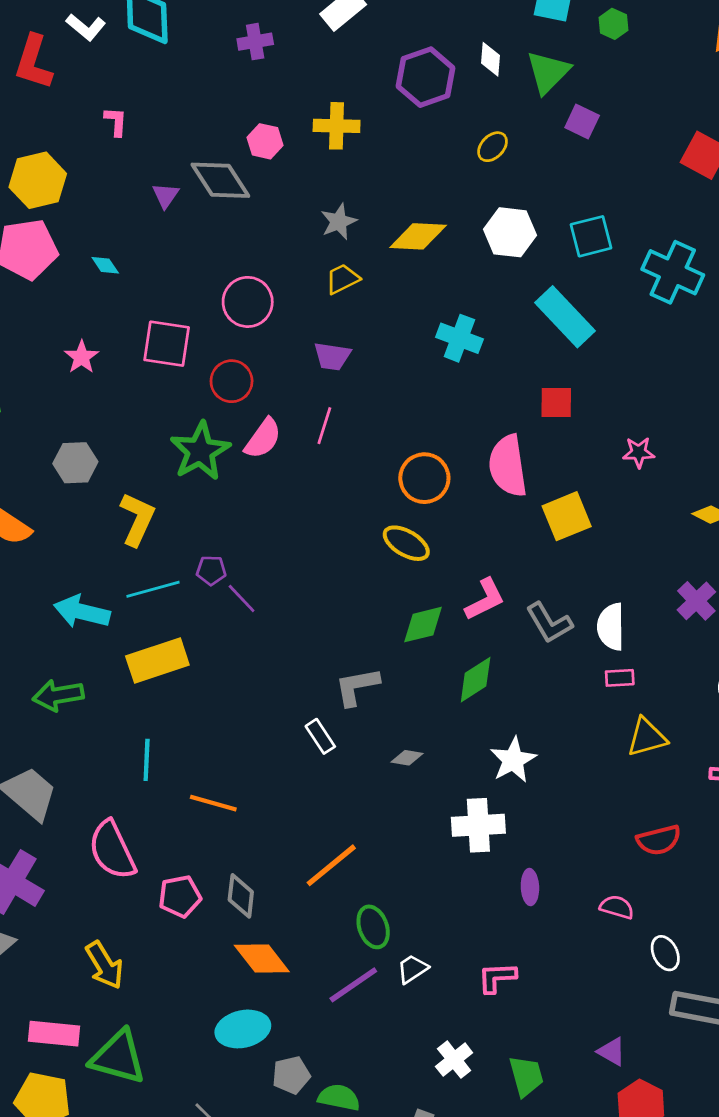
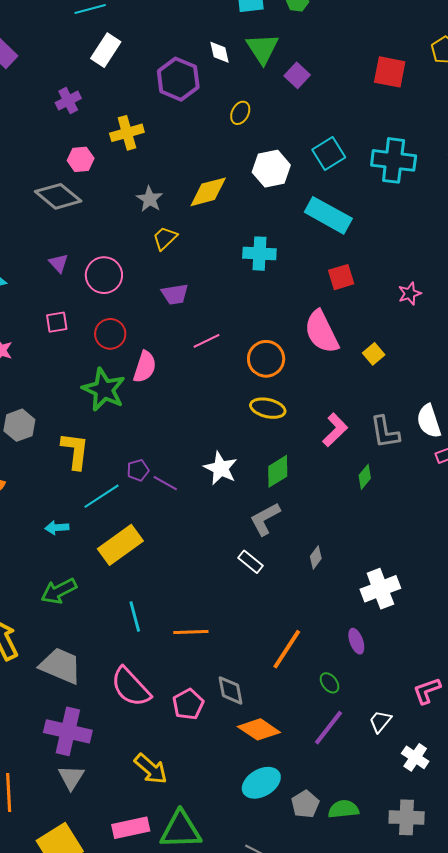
purple cross: (255, 42) -> (68, 101), moved
purple square: (582, 121) -> (297, 75), turned 35
purple triangle: (166, 195) -> (59, 263), moved
pink square: (167, 344) -> (57, 322), size x0.6
pink line: (324, 426) -> (207, 341), moved, turned 64
yellow square: (567, 516) -> (374, 354), size x0.6
cyan arrow: (82, 612) -> (57, 528), size x0.6
gray L-shape: (549, 623) -> (385, 432), turned 39
green diamond: (423, 625) -> (278, 471), moved
green diamond: (476, 680) -> (365, 477), moved, size x0.7
gray diamond: (407, 758) -> (316, 557), turned -45
white star: (513, 760) -> (221, 468), moved
purple ellipse: (530, 887) -> (356, 641), moved
green ellipse: (373, 927) -> (330, 683), size x0.7
white trapezoid: (412, 969) -> (380, 721), moved

